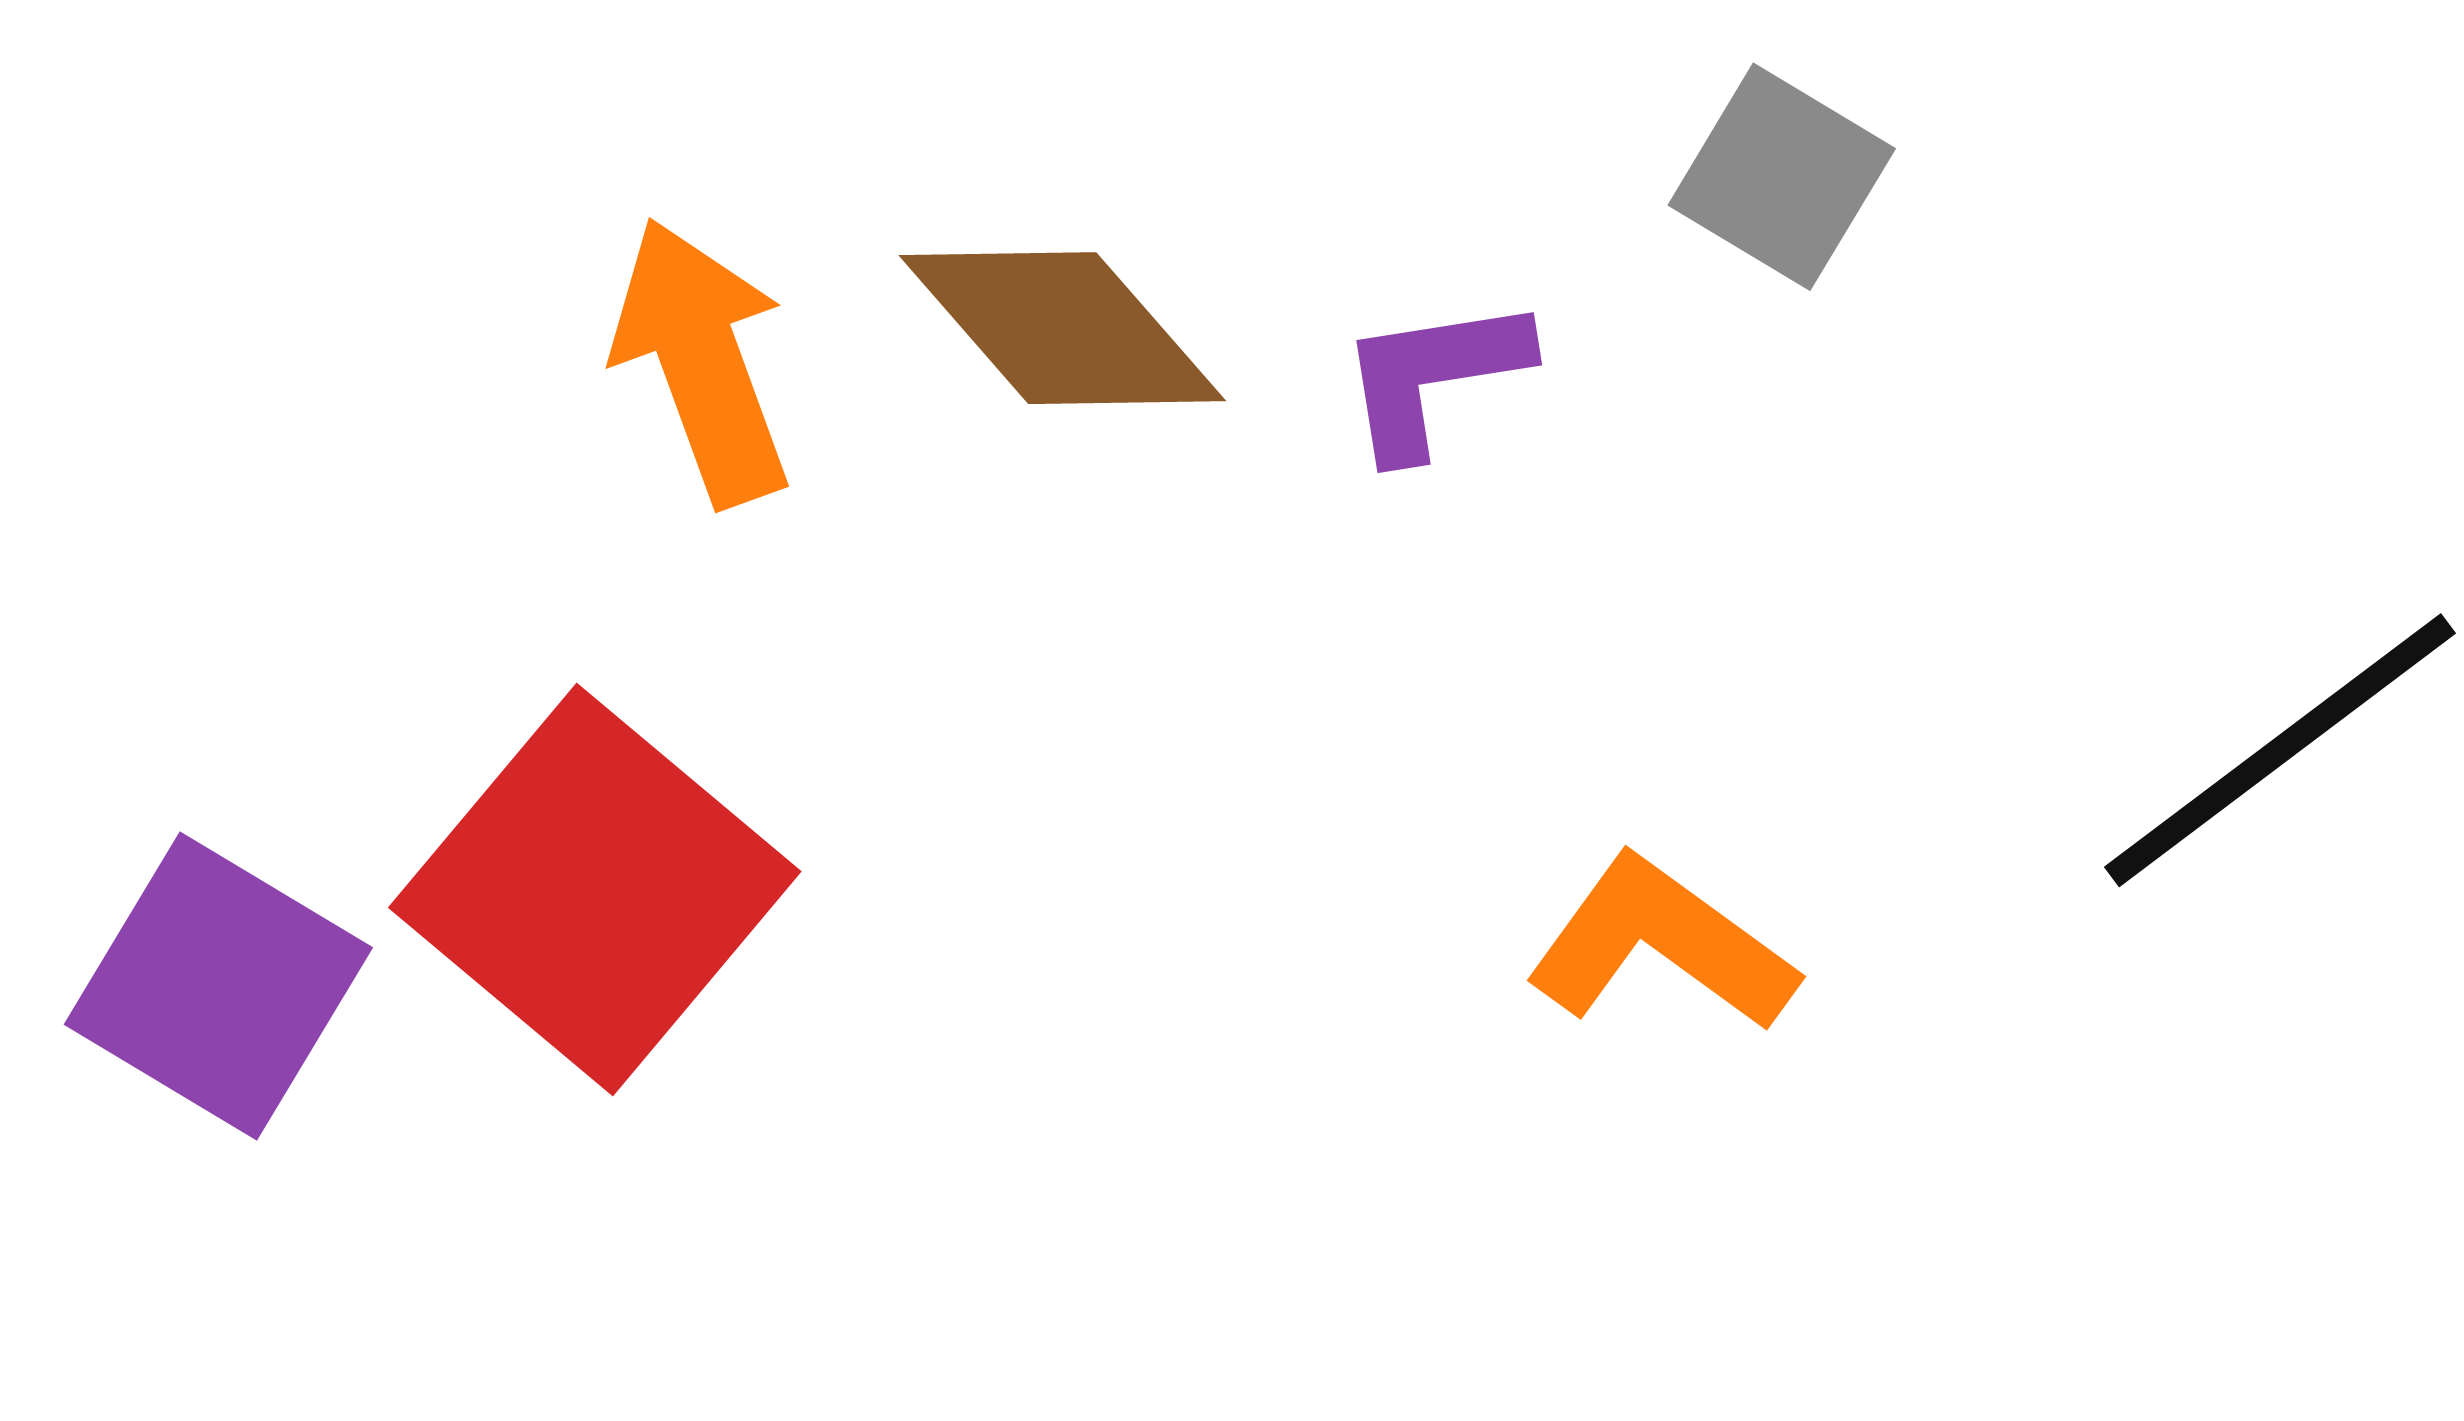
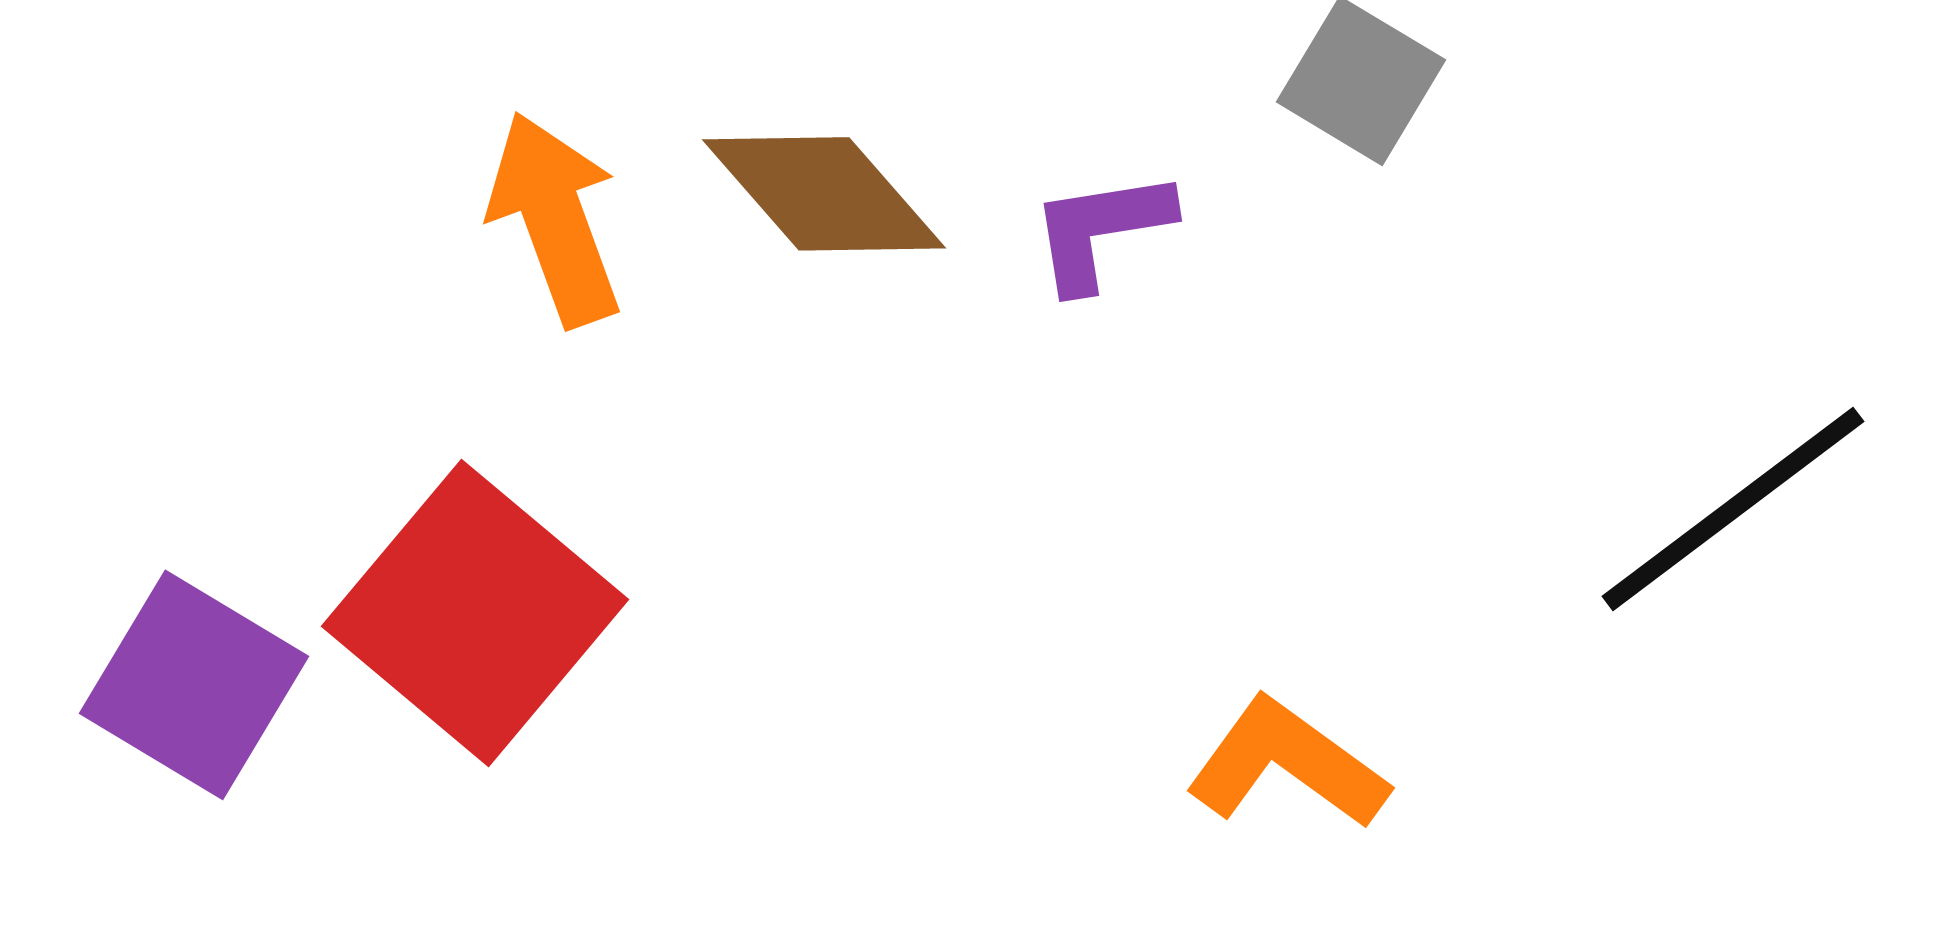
orange L-shape: (1661, 944) -> (1287, 764), moved

